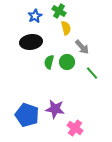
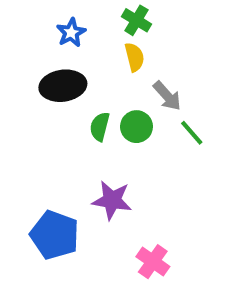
green cross: (59, 11) -> (136, 20), moved
green line: (92, 73) -> (192, 133), moved
purple star: (55, 109) -> (112, 200), moved

